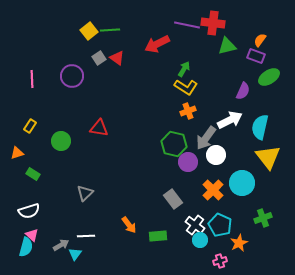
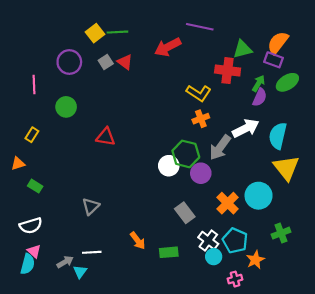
red cross: (213, 23) -> (228, 71), moved
orange semicircle: (260, 40) -> (278, 43), size x1.6
green arrow: (184, 69) -> (259, 83), moved
purple circle: (72, 76) -> (69, 62), moved
green circle: (61, 141) -> (66, 107), moved
white circle: (216, 155) -> (169, 166), moved

